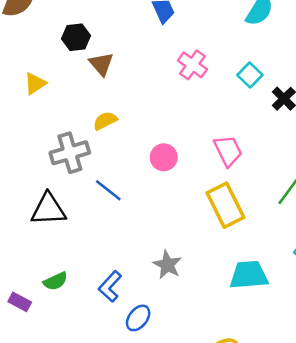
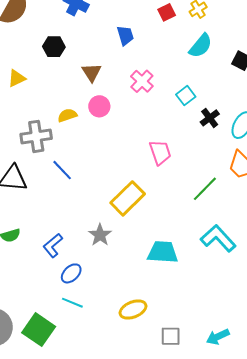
brown triangle: (101, 64) -> (92, 72), moved
pink circle: (164, 157) -> (99, 106), moved
yellow rectangle: (225, 205) -> (128, 198), moved, turned 64

